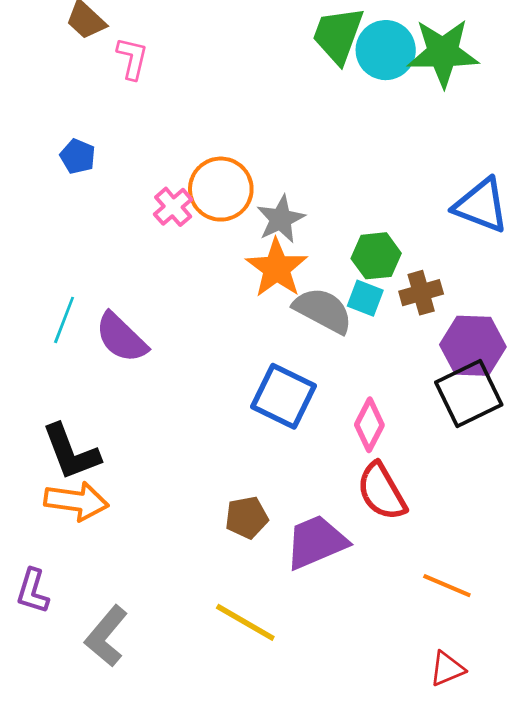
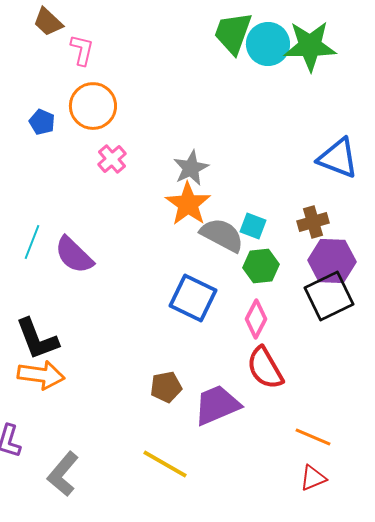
orange circle: (221, 189) -> (93, 106), moved
green hexagon: (376, 256) -> (261, 266), moved
brown cross: (421, 293) -> (313, 222), moved
red triangle: (447, 669) -> (313, 478), moved

